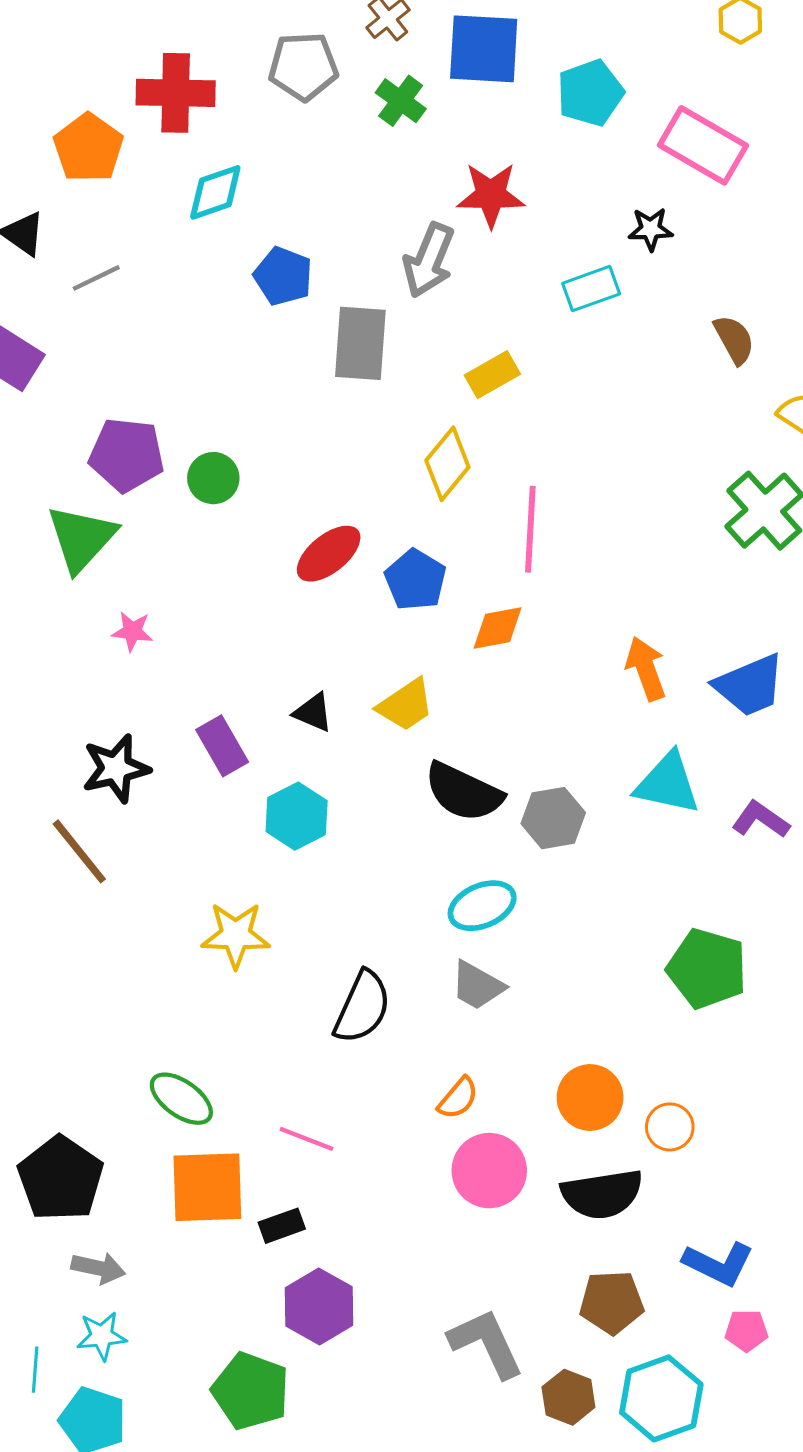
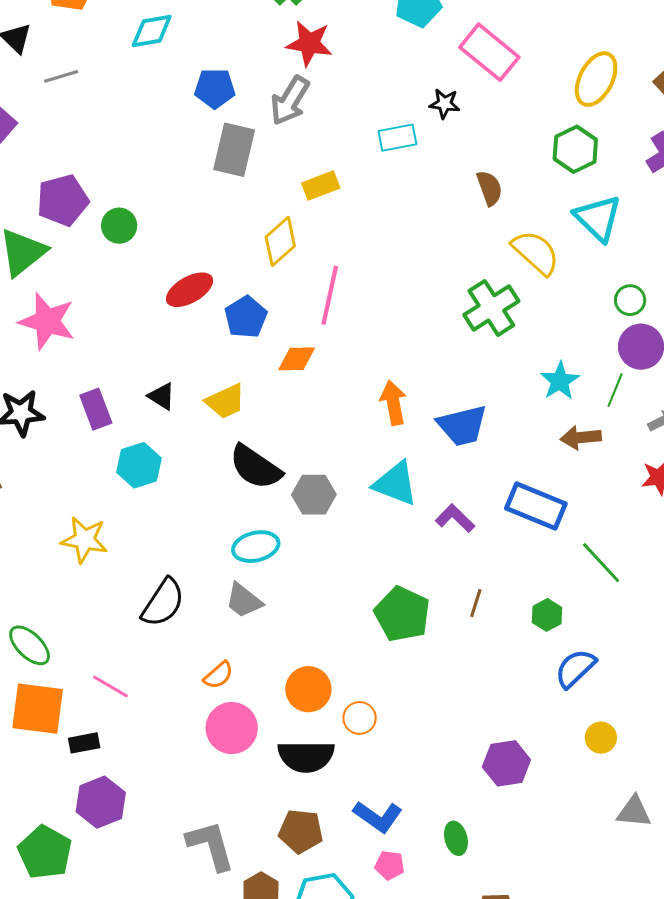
red star: (491, 195) -> (309, 43), moved
blue pentagon: (283, 276) -> (215, 88), moved, turned -30
purple pentagon: (127, 455) -> (63, 200), turned -30
pink star: (132, 631) -> (47, 321), size x2.0

